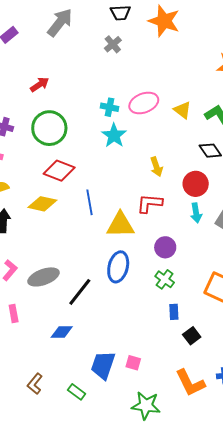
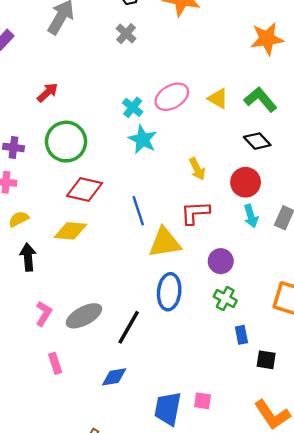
cyan cross: (109, 107) -> (133, 107), turned 36
blue line: (89, 202) -> (138, 211), moved
black square: (192, 336) -> (266, 360), turned -36

